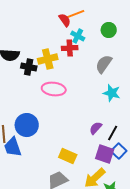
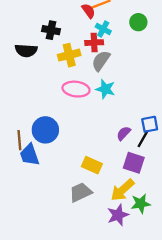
gray semicircle: (104, 64) -> (101, 61), moved
black cross: (29, 67) -> (51, 30), moved
cyan star: (112, 93) -> (105, 89), moved
blue square: (119, 151) -> (150, 124), moved, turned 35

